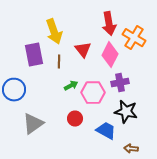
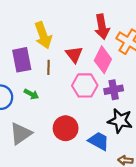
green arrow: (71, 86) -> (31, 94), moved, turned 56
pink hexagon: (93, 93) -> (85, 85), moved
red circle: (75, 119) -> (66, 128), size x1.5

